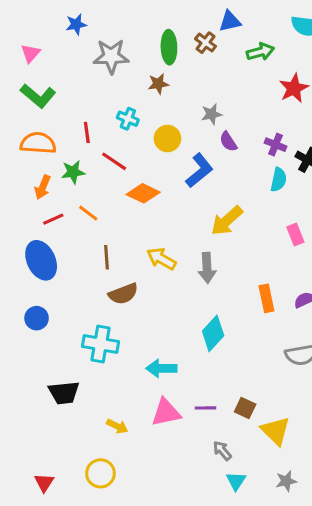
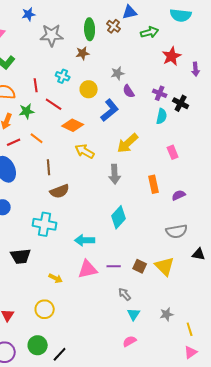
yellow arrow: (161, 259) -> (85, 151), moved
orange rectangle: (266, 298) -> (154, 184), moved
yellow triangle: (276, 431) -> (165, 266), moved

